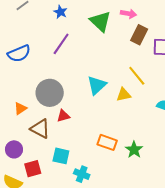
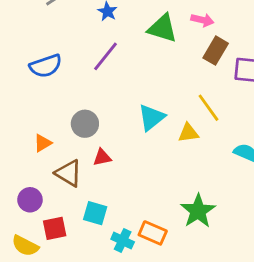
green triangle: (100, 21) -> (162, 28), turned -30
gray circle: (50, 93) -> (85, 124), size x0.7
orange rectangle: (107, 142) -> (153, 233), moved
green star: (134, 150) -> (198, 211), size x1.4

